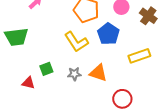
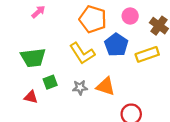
green trapezoid: (16, 37) -> (33, 58), moved
yellow rectangle: (139, 56) -> (147, 54), moved

